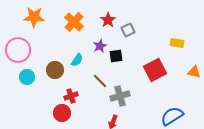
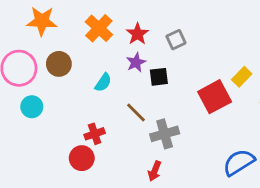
red star: (108, 20) -> (137, 34), moved
yellow rectangle: (177, 43) -> (242, 77), moved, turned -56
brown circle: (55, 70) -> (59, 64), moved

